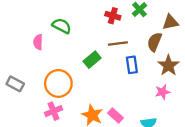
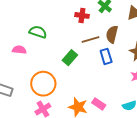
pink semicircle: (38, 42) -> (19, 50), turned 104
brown semicircle: (154, 42) -> (112, 34), moved

